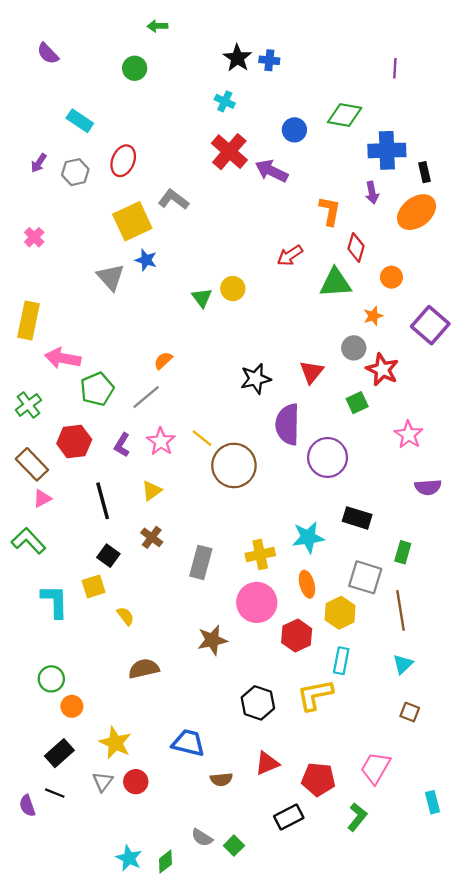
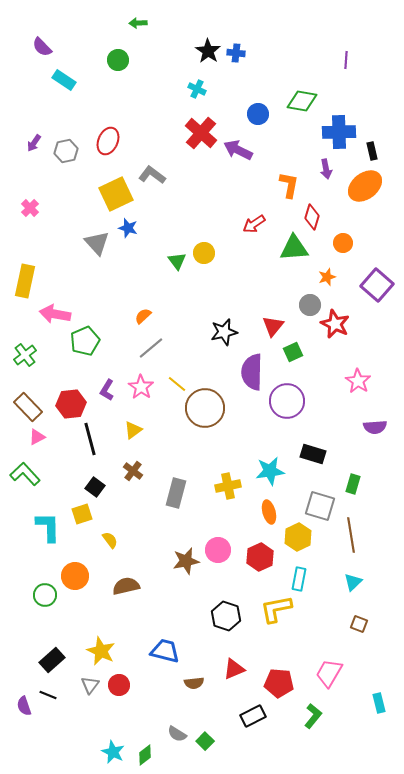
cyan rectangle: (80, 121) -> (64, 80), moved
gray line: (146, 397) -> (151, 348), moved
green square: (357, 403) -> (293, 352), moved
red hexagon: (74, 442) -> (71, 404), moved
pink circle: (257, 602) -> (218, 550), moved, size x0.7
orange circle: (72, 706) -> (75, 576), moved, size x1.4

